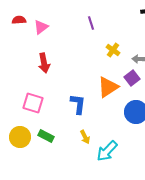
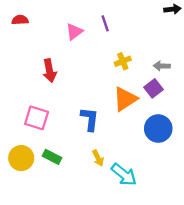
pink triangle: (41, 27) -> (74, 32), moved
yellow cross: (113, 50) -> (123, 61), moved, turned 32
cyan arrow: (107, 151) -> (124, 175), turned -95

